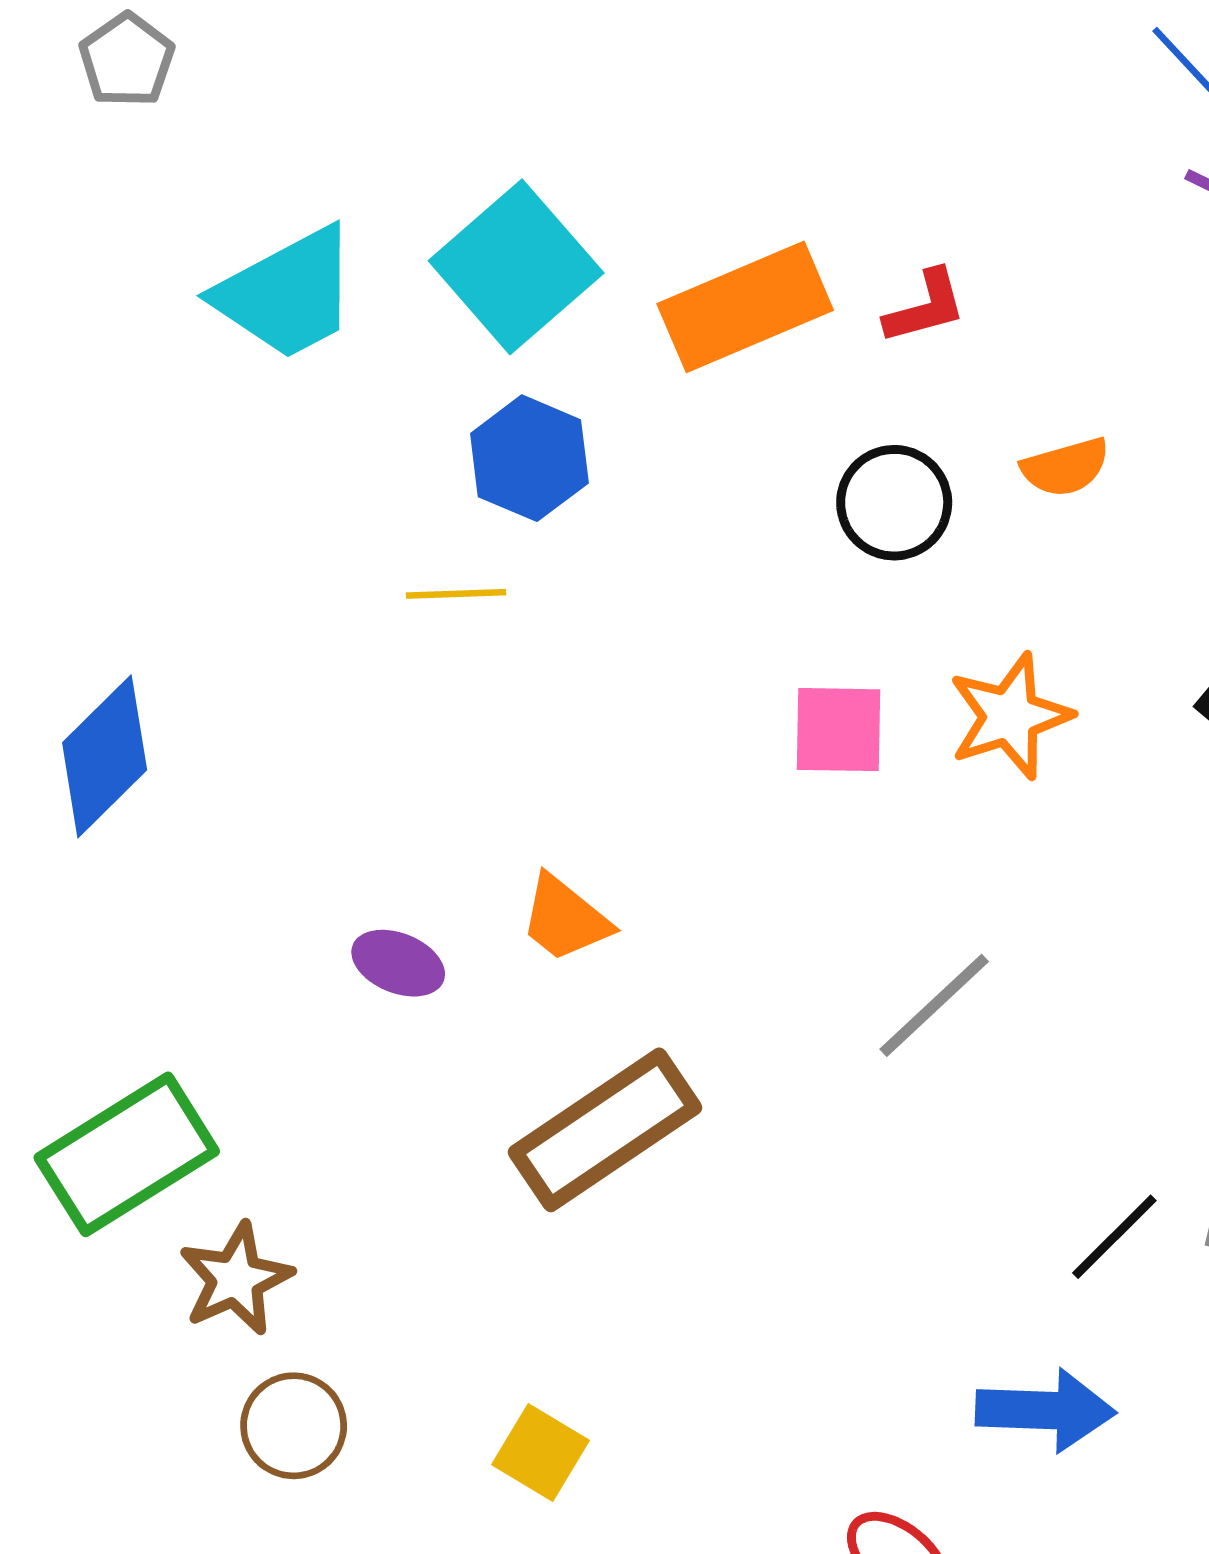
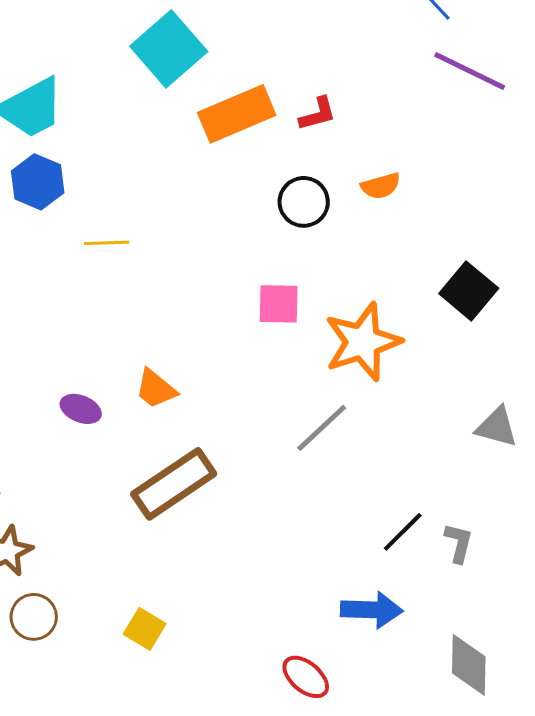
cyan square: (516, 267) -> (169, 49), moved
blue hexagon: (529, 458) -> (38, 182), moved
orange star: (1010, 716) -> (363, 342), moved, size x1.4

